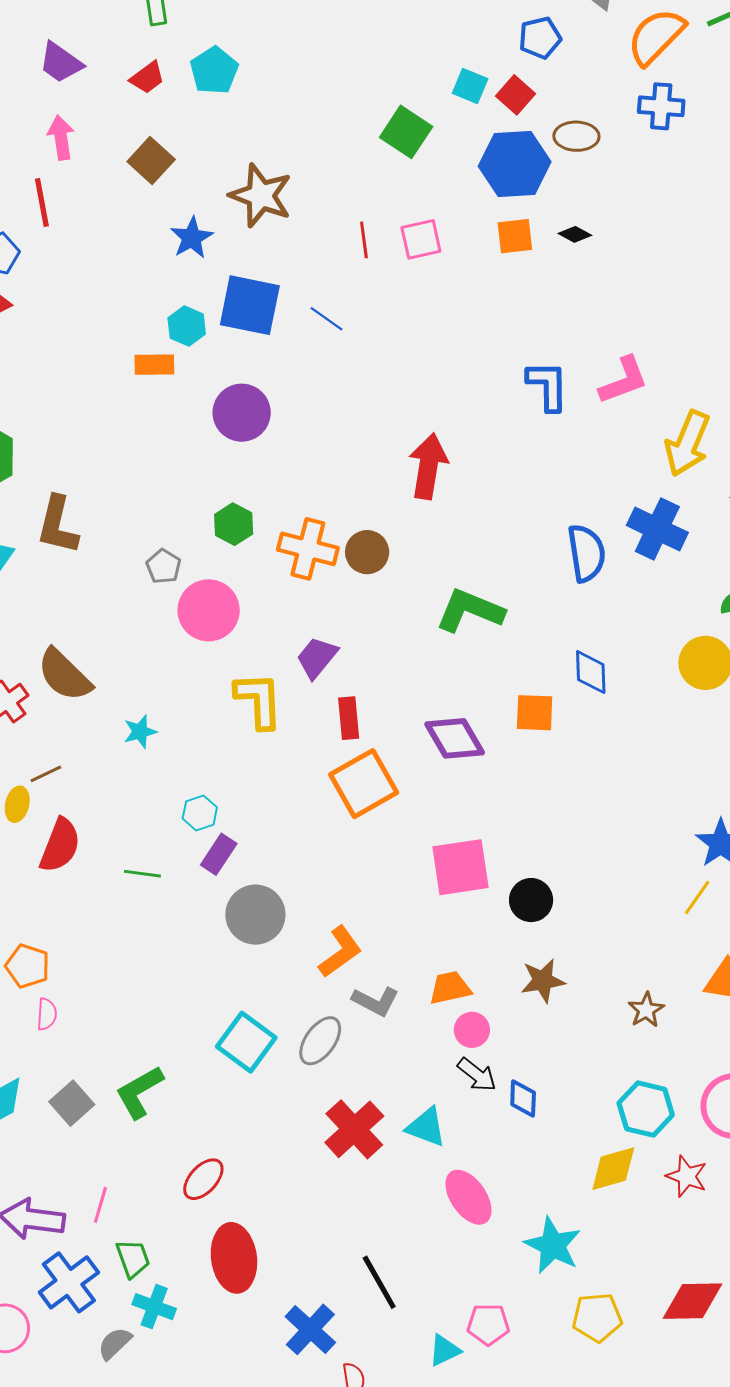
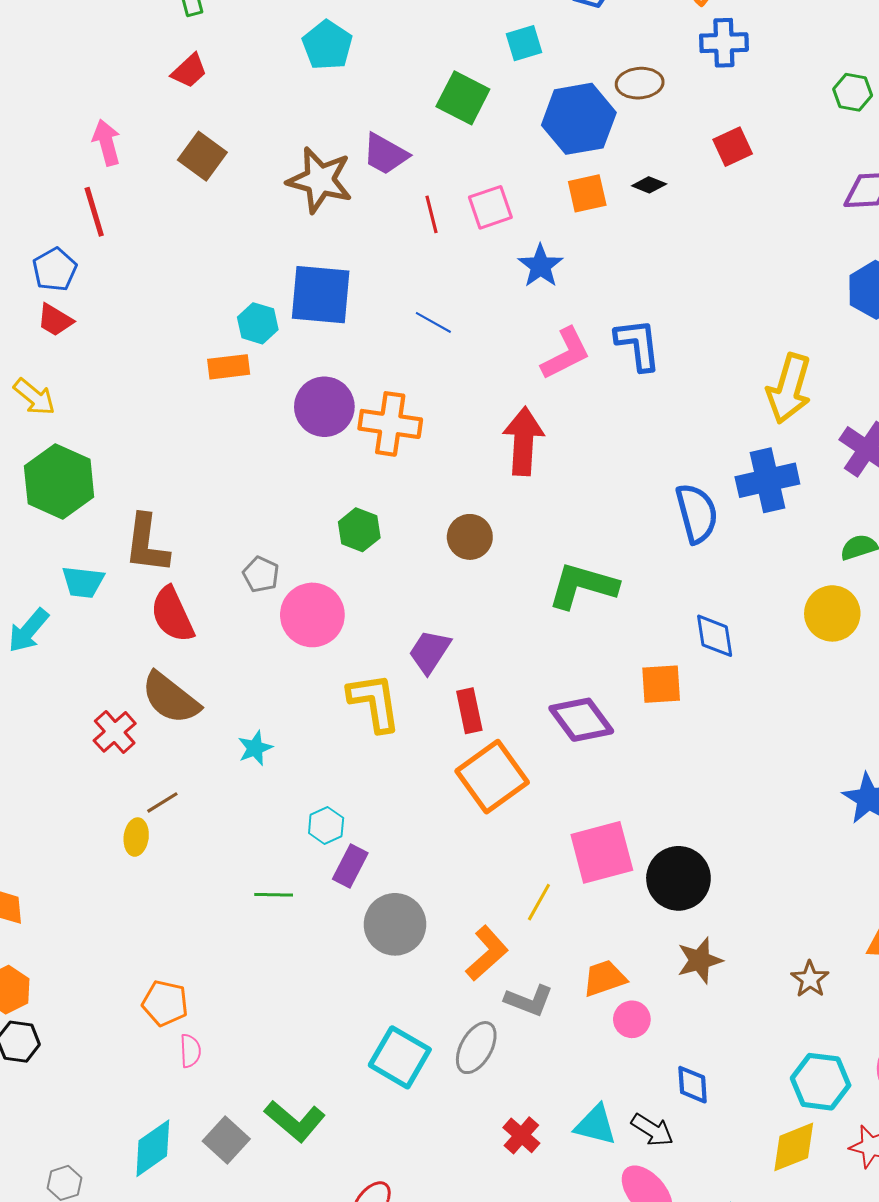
purple trapezoid: (61, 63) -> (385, 154), moved
cyan pentagon: (214, 71) -> (327, 45), moved
cyan square: (470, 86) -> (524, 43), turned -33
red square: (516, 95) -> (733, 147), moved, turned 30
blue star: (192, 238) -> (541, 266), moved
blue line: (326, 319) -> (433, 322), moved
pink L-shape: (624, 380) -> (566, 354), moved
green hexagon: (234, 524) -> (359, 530), moved
blue cross: (657, 529) -> (767, 480), turned -32
orange cross: (308, 549) -> (390, 424), moved
red semicircle: (60, 845) -> (172, 615), moved, turned 140
yellow line: (697, 898) -> (539, 902), moved
black circle: (531, 900) -> (678, 878), size x1.4
black arrow: (477, 1075) -> (652, 1130), moved
green L-shape: (139, 1092) -> (295, 1121), turned -104
red cross: (354, 1129) -> (521, 1135), size x0.6

